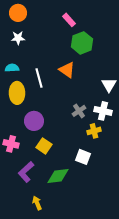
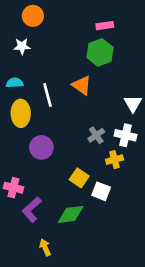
orange circle: (18, 13) -> (33, 16), moved
pink rectangle: (69, 20) -> (105, 26), moved, turned -56
pink cross: (11, 144) -> (13, 188), moved
yellow square: (44, 146) -> (79, 178), moved

